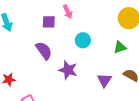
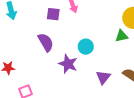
cyan circle: (83, 40) -> (86, 47), moved
green triangle: (120, 47) -> (122, 36), moved

